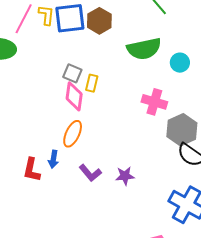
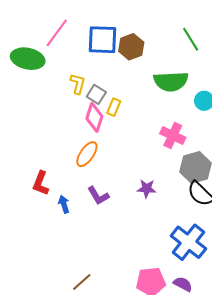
yellow L-shape: (46, 15) -> (78, 84), moved
blue arrow: (53, 159) -> (64, 204), moved, turned 144
purple star: (125, 176) -> (147, 189), moved

